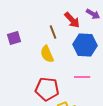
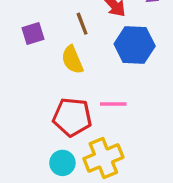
purple square: (14, 38) -> (33, 34), moved
pink line: (82, 77) -> (113, 104), moved

